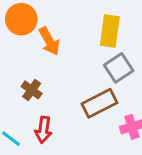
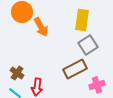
brown cross: (32, 90) -> (17, 73), moved

